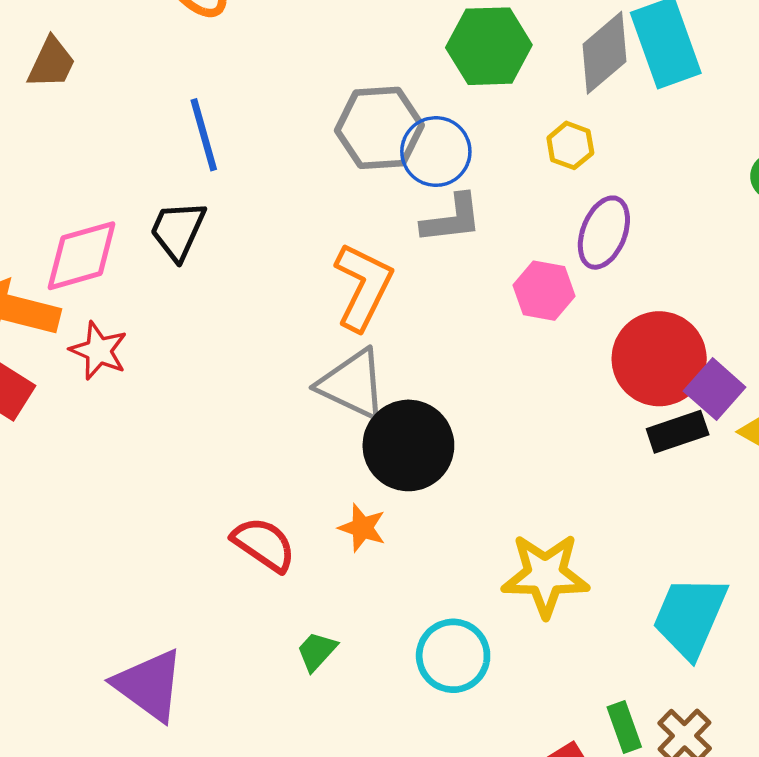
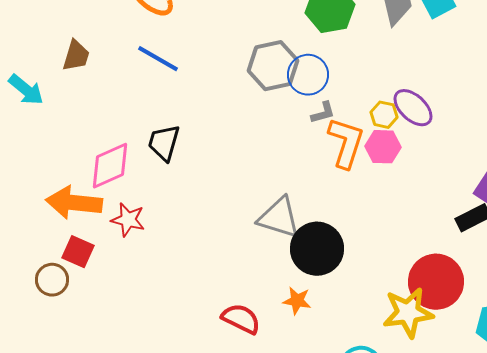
blue line: (204, 135) -> (158, 59), moved, turned -36
yellow hexagon: (570, 145) -> (384, 115), moved
gray L-shape: (452, 219) -> (323, 113), size x0.7
purple ellipse: (604, 233) -> (413, 108), turned -60
orange L-shape: (363, 286) -> (346, 143), moved
red circle: (659, 359) -> (436, 282), moved

